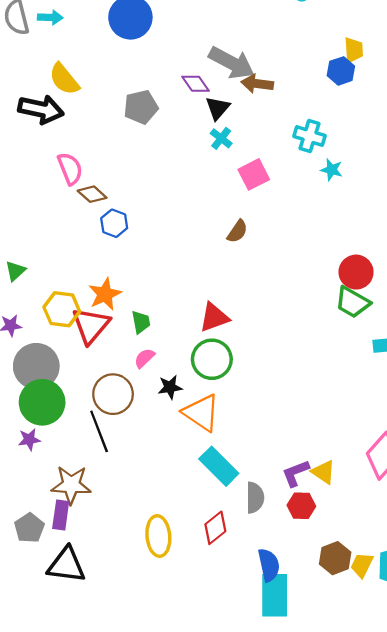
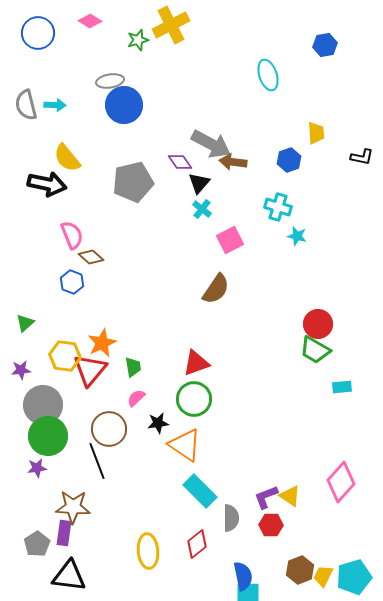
blue hexagon: (341, 71) -> (289, 160), moved
gray pentagon: (141, 107) -> (133, 182), size x1.4
blue hexagon: (114, 223) -> (72, 282), moved
brown semicircle: (237, 231) -> (216, 289), size x1.5

